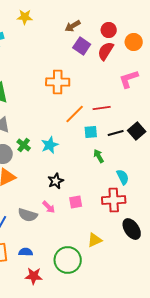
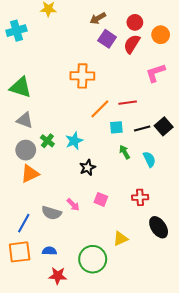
cyan semicircle: (123, 177) -> (149, 159), moved
black star: (56, 181) -> (88, 168), moved
red cross: (114, 200) -> (140, 197), size x0.7
pink square: (76, 202) -> (101, 199), turned 32

